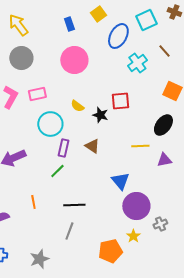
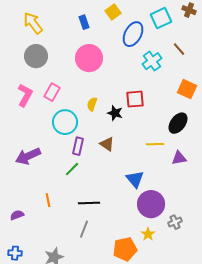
pink rectangle: (37, 94) -> (52, 92), turned -48
yellow semicircle: (77, 106) -> (92, 104), turned 72

